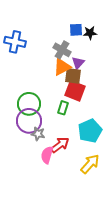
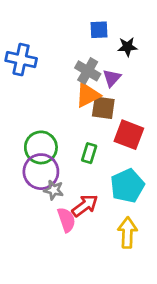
blue square: (76, 30) -> (99, 30), moved
purple triangle: (78, 63) -> (112, 78), moved
red square: (75, 91) -> (129, 135), moved
pink semicircle: (47, 155) -> (66, 220), turned 144
yellow arrow: (90, 164) -> (127, 233), turned -40

